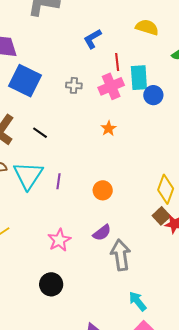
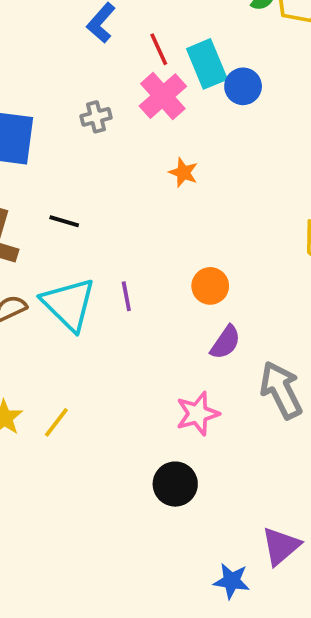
purple semicircle: (102, 233) -> (225, 342), moved
pink star: (59, 240) -> (198, 414), moved, turned 30

